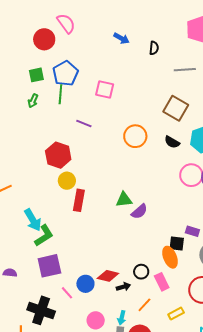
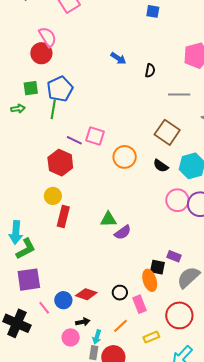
pink semicircle: (66, 23) -> (48, 37), moved
pink square: (105, 90) -> (95, 136), moved
green arrow: (33, 101) -> (18, 109), moved, turned -128
red hexagon: (58, 155) -> (60, 163), moved
cyan arrow: (33, 220) -> (16, 232), turned 30
black arrow: (123, 287) -> (83, 322), moved

